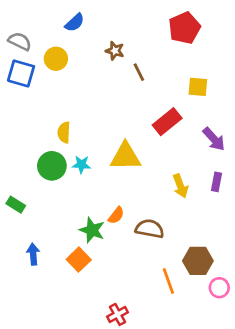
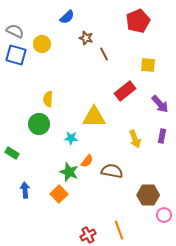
blue semicircle: (75, 23) -> (67, 17), moved
cyan star: (81, 164) -> (71, 138), moved
orange line: (168, 281) -> (119, 230), moved

